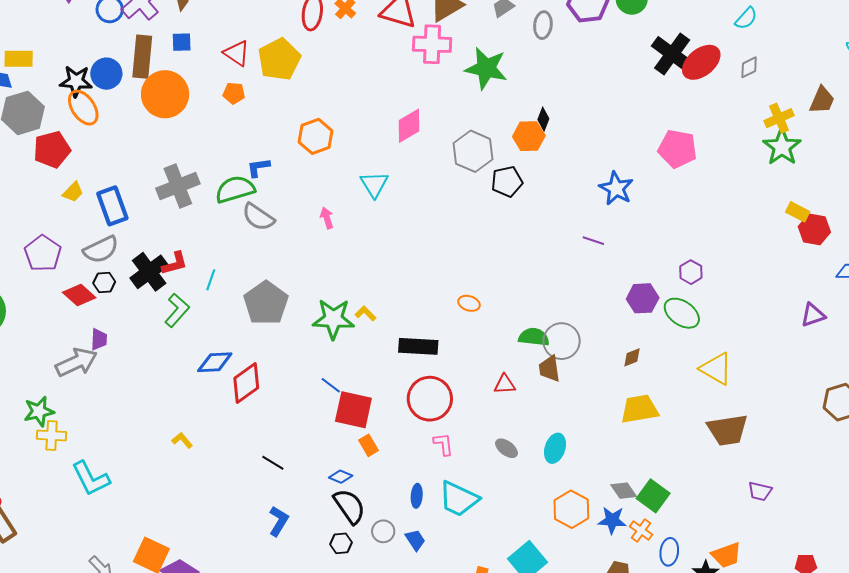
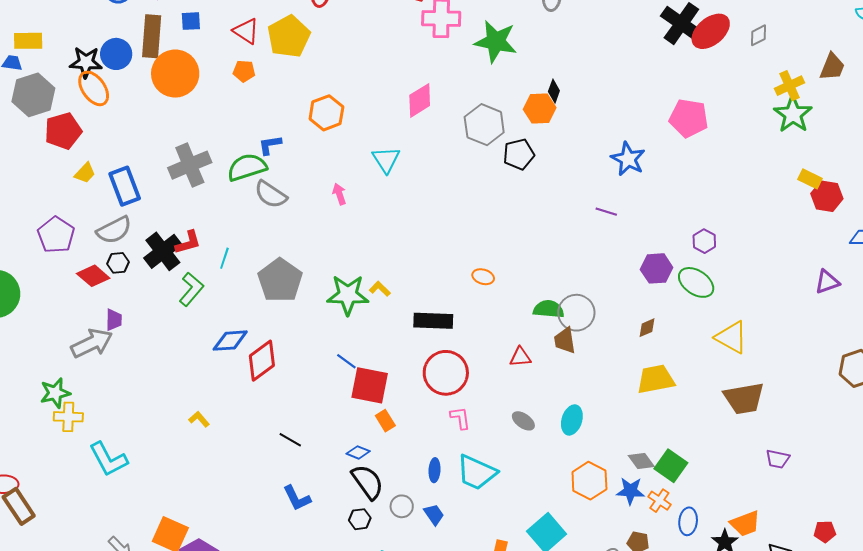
blue L-shape: (279, 521) -> (297, 498), turned 124

